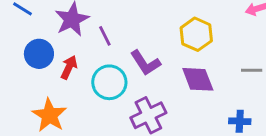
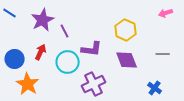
blue circle: (39, 54) -> (15, 59), moved
purple L-shape: (145, 63) -> (92, 49), turned -50
blue cross: (240, 121) -> (155, 88), turned 32

